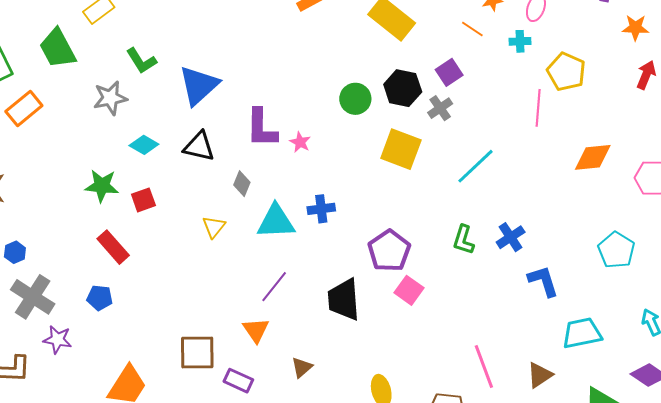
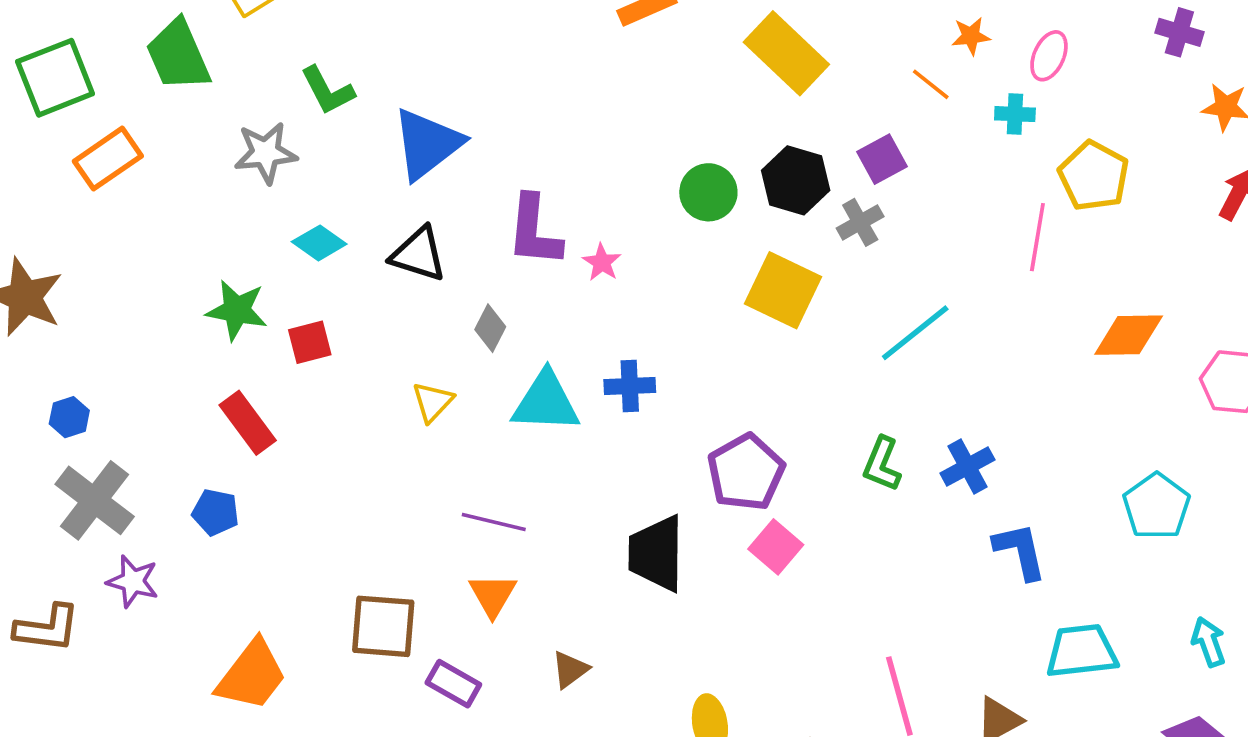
purple line: (274, 287) -> (494, 522), moved, turned 60

